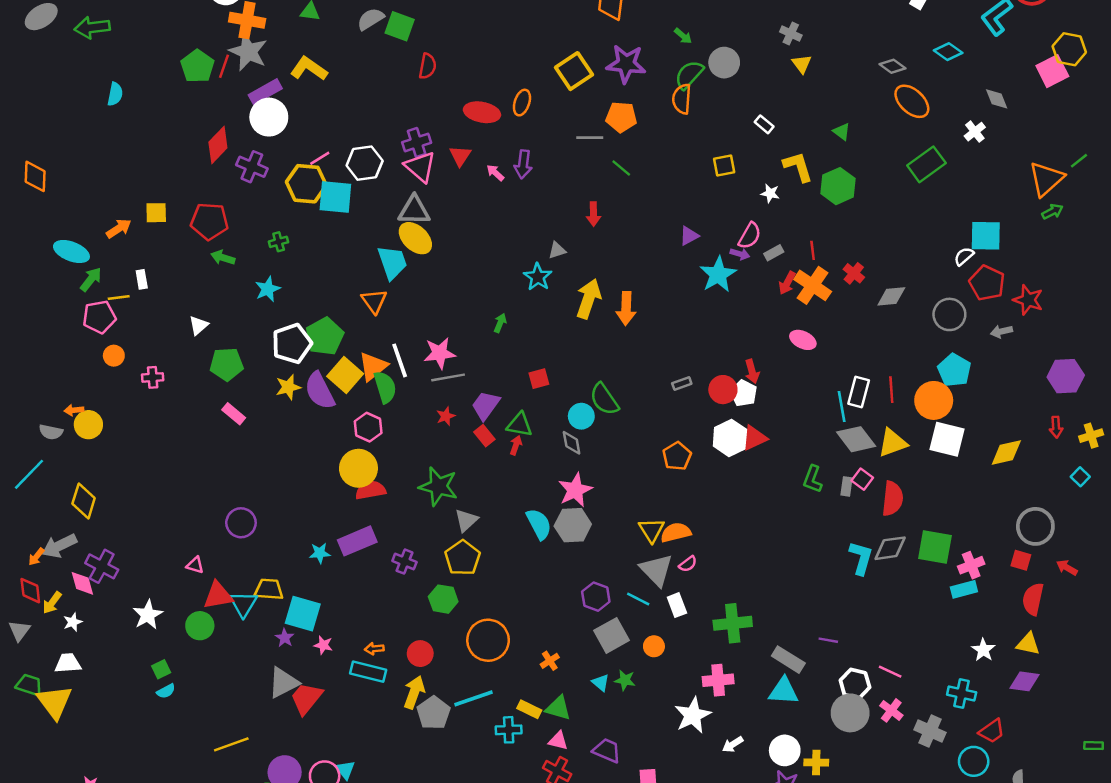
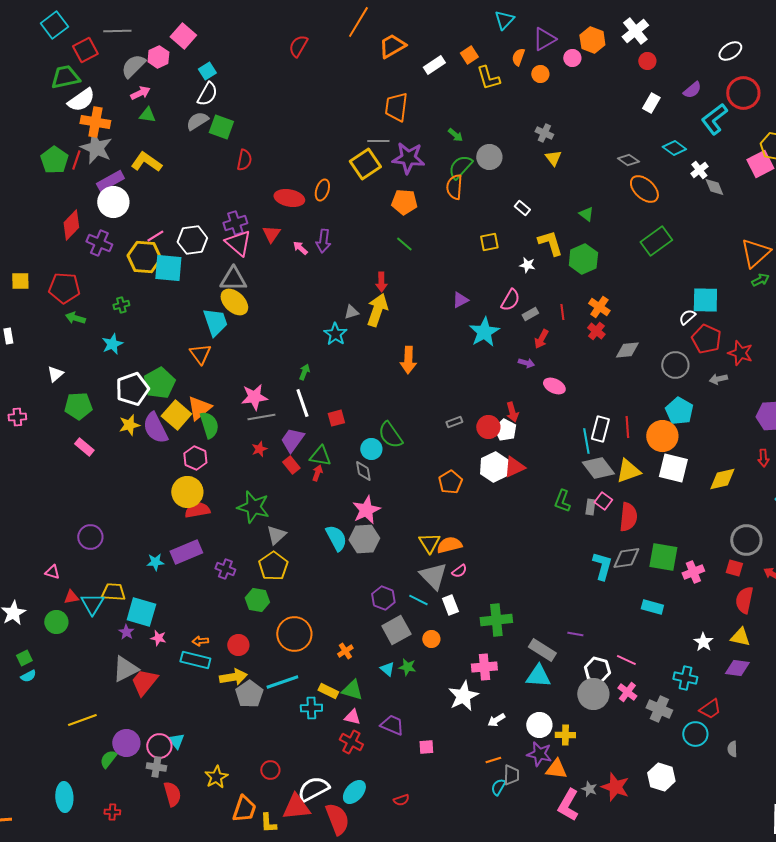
white cross: (975, 132) -> (699, 170), moved
gray line: (590, 138) -> (378, 141), moved
purple arrow: (740, 254) -> (526, 363), moved
orange cross: (813, 285) -> (599, 307), moved, size x0.7
yellow arrow: (589, 299) -> (377, 310), moved
white line: (400, 360) -> (302, 403), moved
cyan rectangle: (964, 589) -> (652, 607), moved, turned 30
red triangle: (218, 595) -> (71, 597), size x0.6
yellow arrow: (414, 692) -> (233, 677), turned 60

